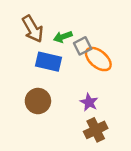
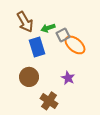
blue rectangle: (48, 62) -> (37, 47), turned 60
brown cross: (96, 130) -> (49, 101), moved, turned -30

